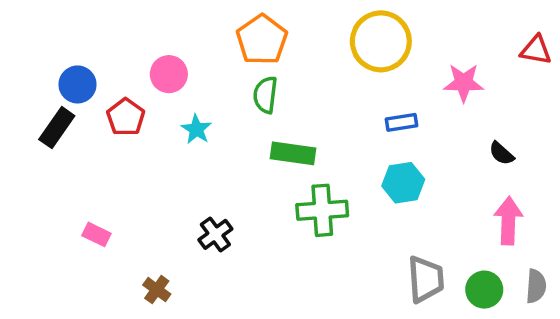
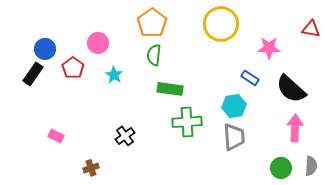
blue rectangle: (402, 122) -> (250, 78), moved, turned 42
black semicircle: (501, 153) -> (291, 89), size x2.0
gray trapezoid: (426, 279) -> (234, 137), moved
brown cross: (157, 290) -> (91, 168), turned 35

